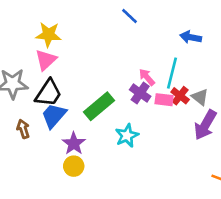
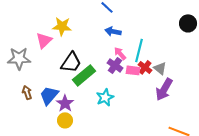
yellow star: (48, 35) -> (62, 26), moved
blue arrow: (191, 37) -> (113, 31), moved
black trapezoid: (48, 93) -> (71, 62), moved
blue trapezoid: (54, 116) -> (49, 95), moved

